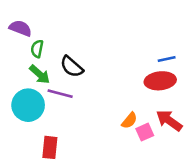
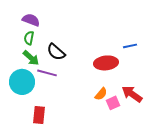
purple semicircle: (20, 28) -> (31, 20), moved
red ellipse: (160, 81) -> (106, 63), moved

